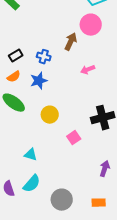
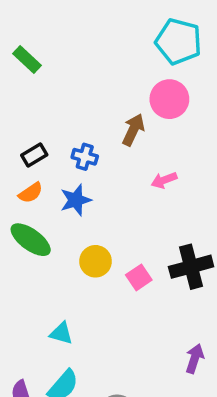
pink square: (74, 138) -> (139, 277), moved

